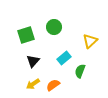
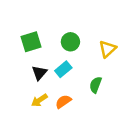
green circle: (54, 27) -> (70, 42), moved
cyan rectangle: (64, 58) -> (63, 69), moved

